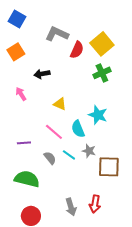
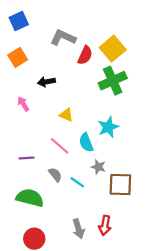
blue square: (17, 19) -> (19, 21), turned 36
green cross: (102, 73) -> (113, 81), size x1.4
cyan star: (98, 115) -> (108, 127), turned 30
cyan line: (69, 155) -> (77, 182), moved

